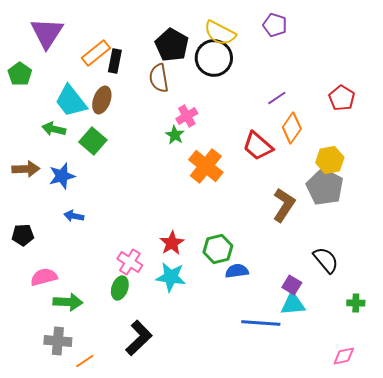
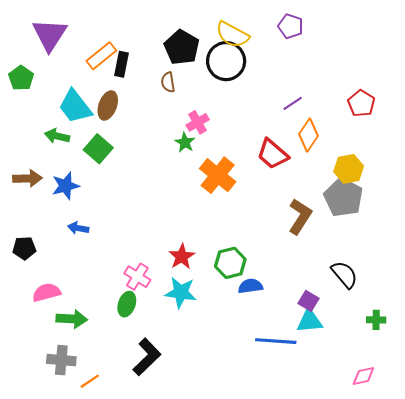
brown semicircle: (159, 78) -> (168, 82), size x0.7

